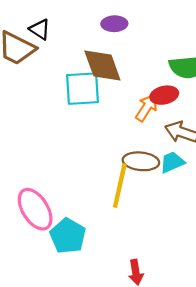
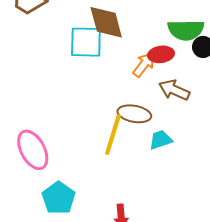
cyan trapezoid: (172, 162) -> (161, 140), moved
cyan pentagon: (68, 236) -> (59, 198), moved

